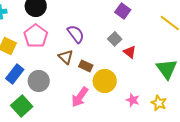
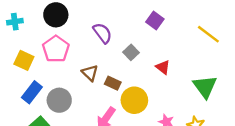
purple semicircle: (76, 34) -> (102, 33), moved
gray square: (115, 39) -> (131, 52), moved

